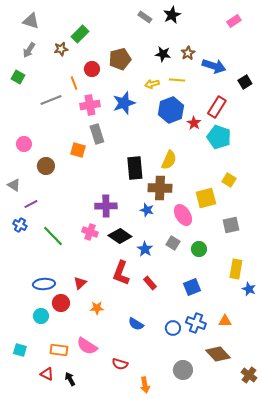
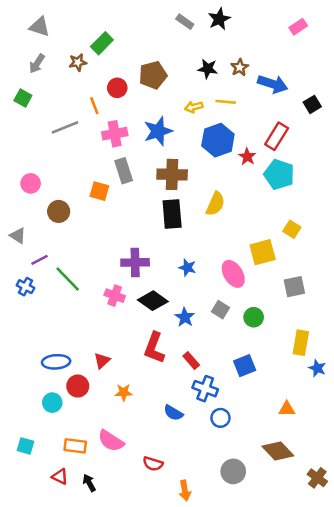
brown cross: (160, 188) -> (172, 174), moved
green line: (53, 236) -> (68, 279), moved
blue cross: (196, 323) -> (205, 389), moved

